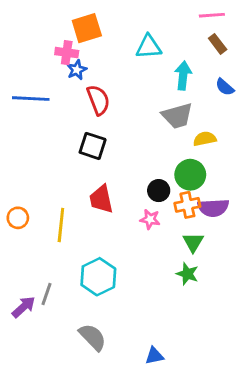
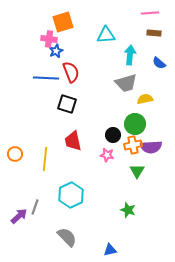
brown rectangle: (218, 44) -> (154, 33), turned -48
blue line: (31, 99) -> (46, 78), moved
green star: (187, 274) -> (128, 210), moved

